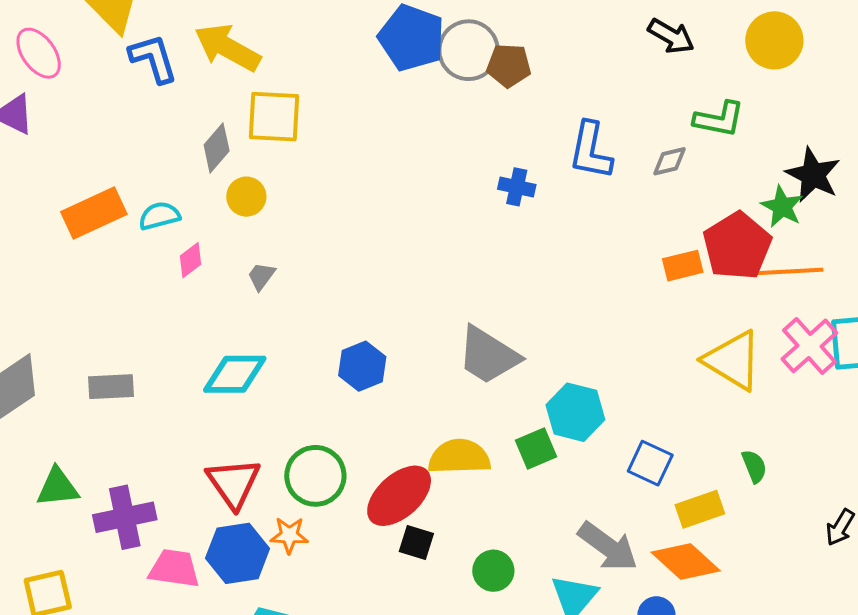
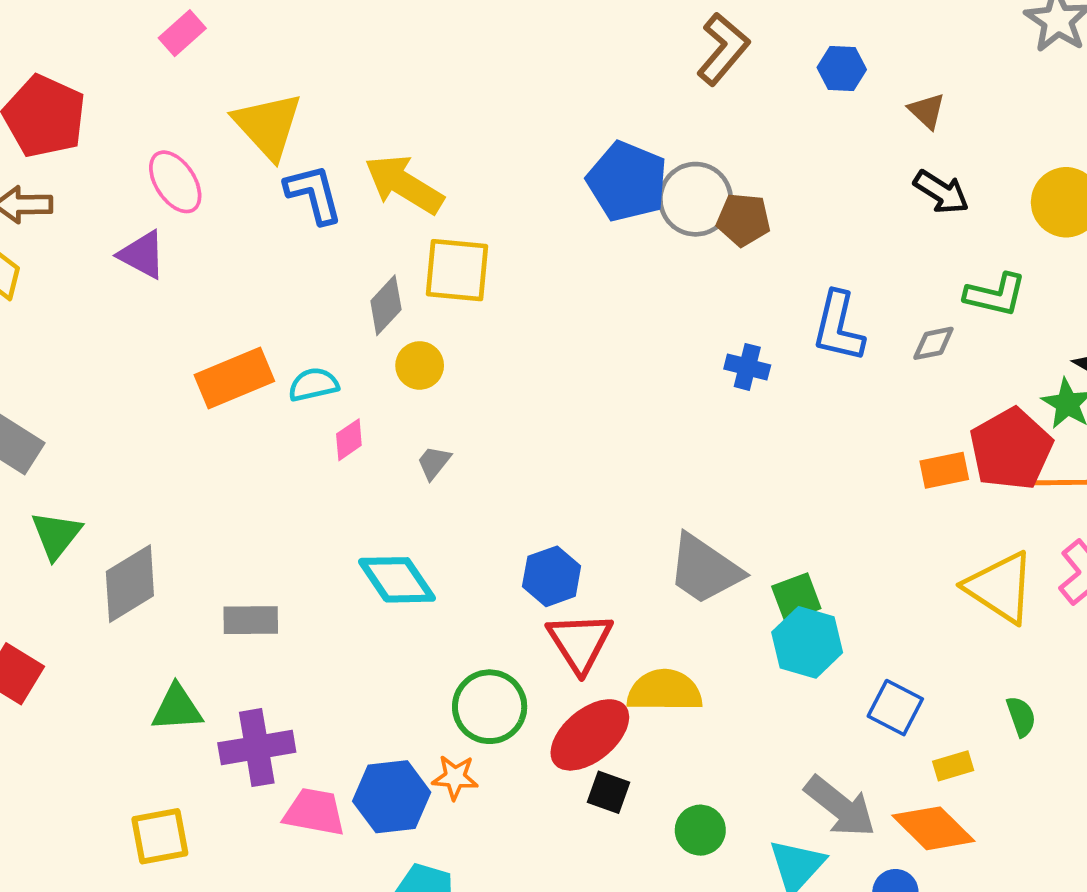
cyan diamond: (235, 374) -> (397, 580), turned 54
gray rectangle: (111, 387) -> (251, 620), moved
green square: (536, 449) -> (796, 597), moved
red triangle: (233, 483) -> (580, 642), moved
yellow rectangle: (700, 509) -> (953, 766), size x0.7

